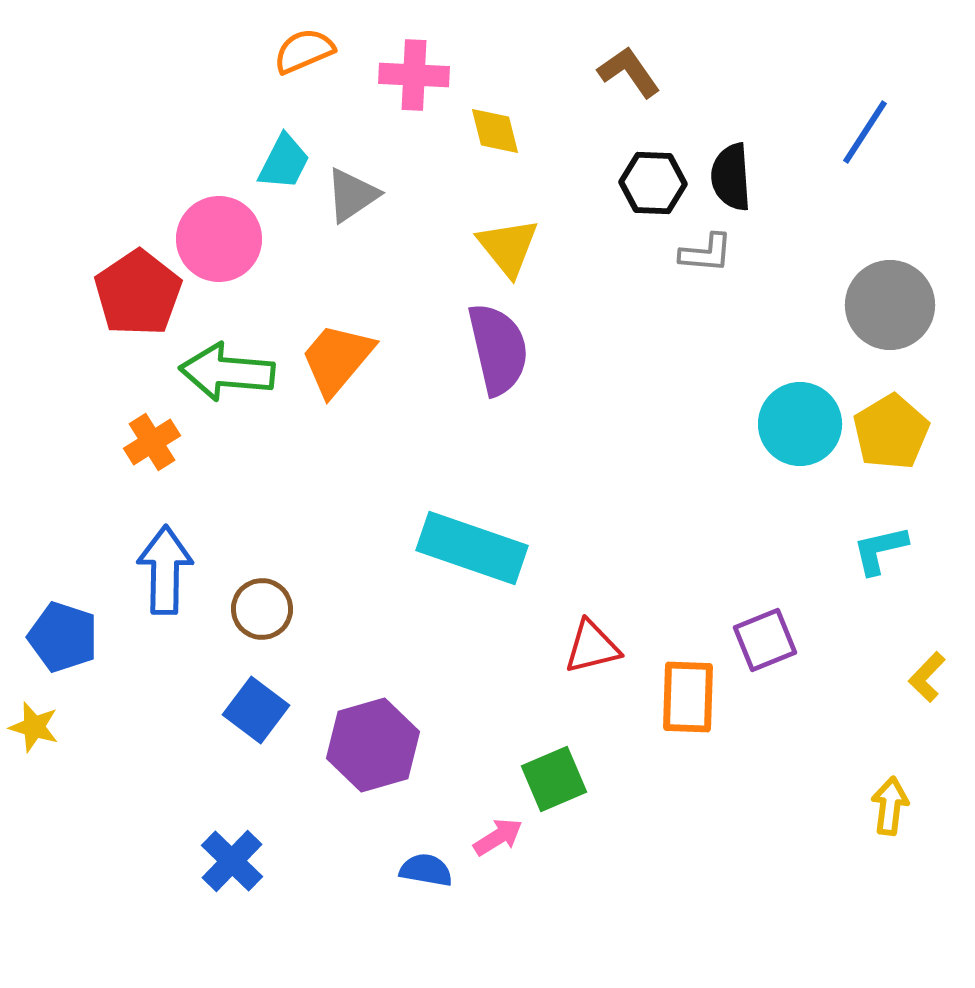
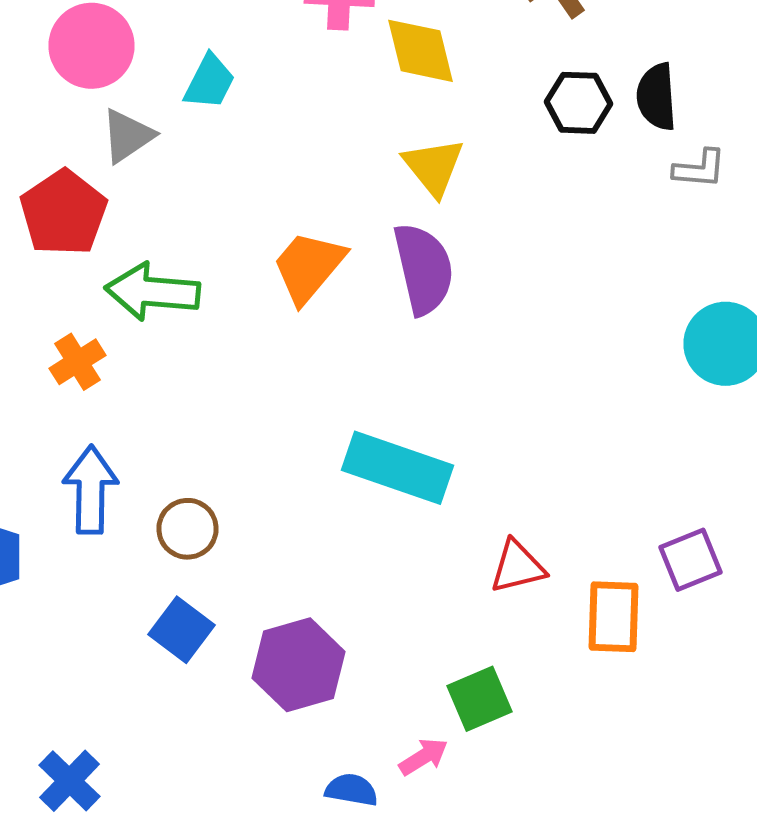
yellow diamond: (495, 131) -> (420, 51), size x1.4
gray triangle: (352, 195) -> (128, 136), moved
pink circle: (219, 239) -> (92, 46), moved
gray L-shape: (706, 253) -> (700, 169), moved
orange trapezoid: (337, 359) -> (308, 267), moved
blue cross: (232, 861) -> (70, 781), moved

